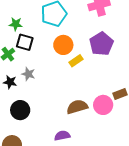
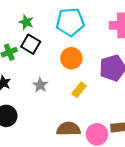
yellow rectangle: (76, 61) -> (79, 90), moved, turned -32
gray star: (28, 74) -> (40, 85), moved

